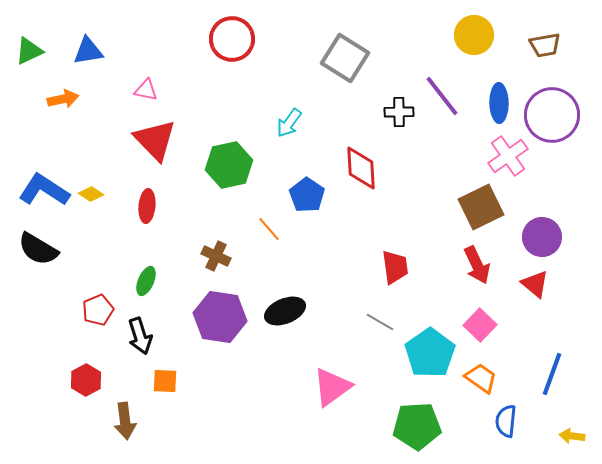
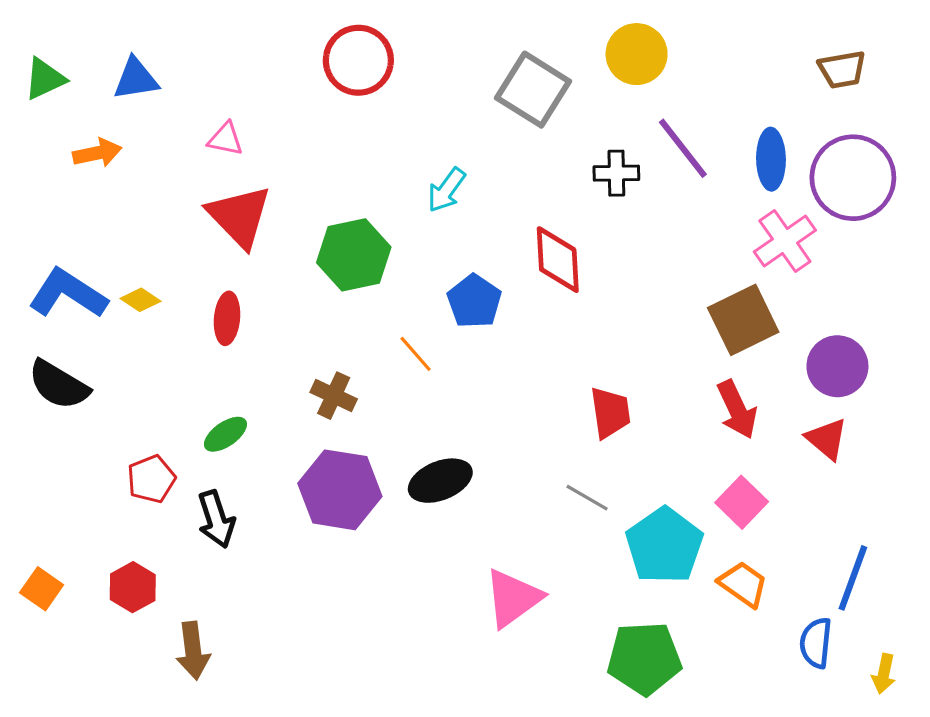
yellow circle: (474, 35) -> (637, 54), moved
green ellipse: (146, 281) -> (225, 434), turned 32
orange square: (165, 381) -> (42, 589), moved, turned 32
blue semicircle: (506, 421) -> (816, 643), moved
yellow arrow: (572, 436) -> (884, 674), turned -85

